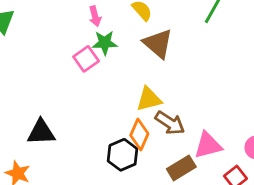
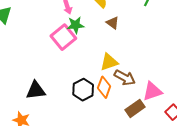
brown triangle: (158, 43) -> (113, 23), size x0.6
pink square: (86, 59) -> (63, 37), size x1.4
black hexagon: (123, 155) -> (83, 90), moved

